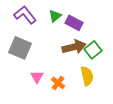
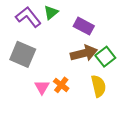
green triangle: (55, 16) -> (51, 12), moved
orange cross: (58, 83) -> (61, 85), moved

